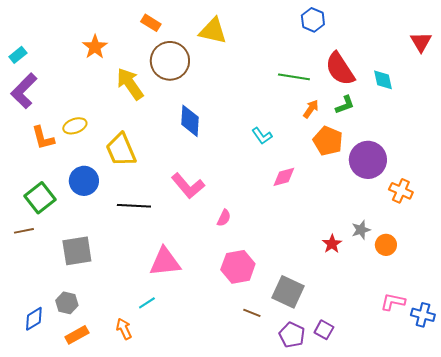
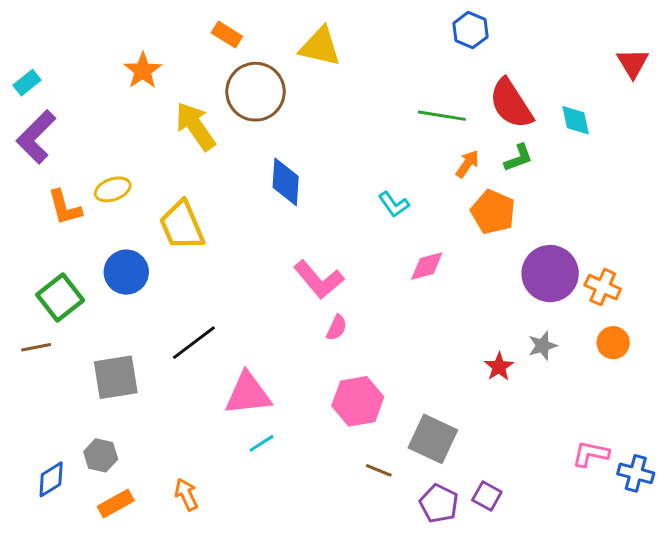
purple circle: (368, 160) -> (550, 274), moved
pink L-shape: (188, 186) -> (319, 280), moved
black line: (134, 206) -> (194, 343), moved, turned -40
orange circle: (386, 245) -> (613, 343), moved
cyan line: (147, 303) -> (262, 443), moved

